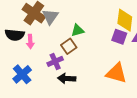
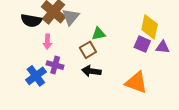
black semicircle: (15, 35) -> (31, 20), moved
purple cross: (55, 61) -> (55, 65), moved, turned 35
black arrow: (67, 78) -> (91, 71), moved

